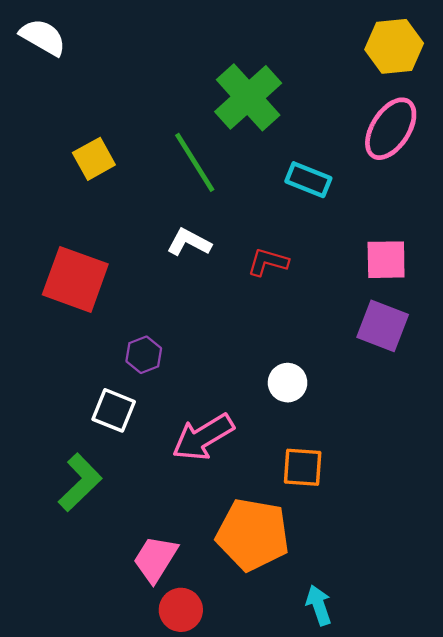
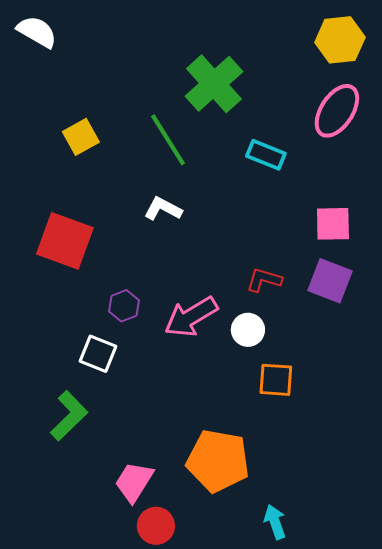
red L-shape: (268, 262) -> (264, 280), moved
pink arrow: (203, 437) -> (191, 317), moved
orange square: (303, 467) -> (276, 380), moved

